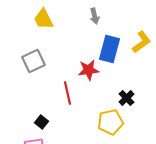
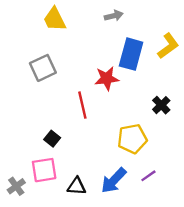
gray arrow: (94, 16) -> (114, 16), turned -91
black cross: (126, 98) -> (161, 105), moved

